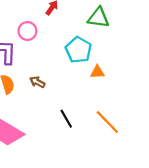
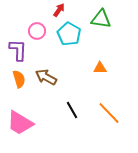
cyan pentagon: (78, 50) -> (69, 34), moved
brown arrow: (37, 82) -> (46, 77), size x1.5

